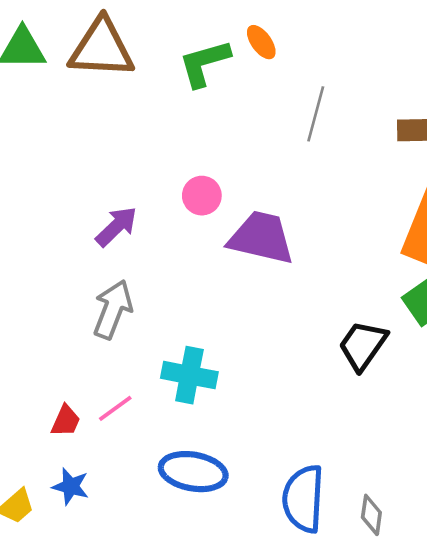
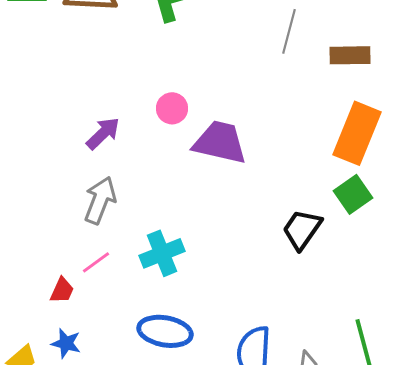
gray line: (316, 114) -> (289, 31), moved
cyan cross: (189, 375) -> (162, 253), turned -33
pink line: (115, 408) -> (96, 262), moved

